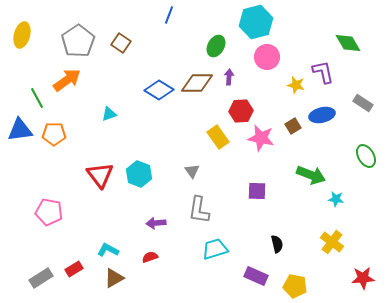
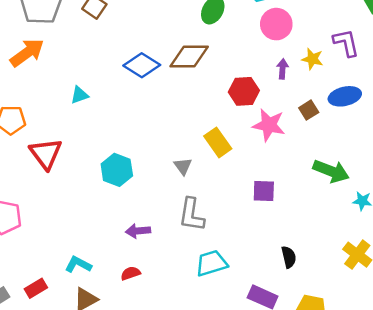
purple arrow: (229, 77) -> (283, 69), moved
yellow rectangle: (218, 137) -> (218, 142), moved
red triangle: (100, 175) -> (46, 154), moved

